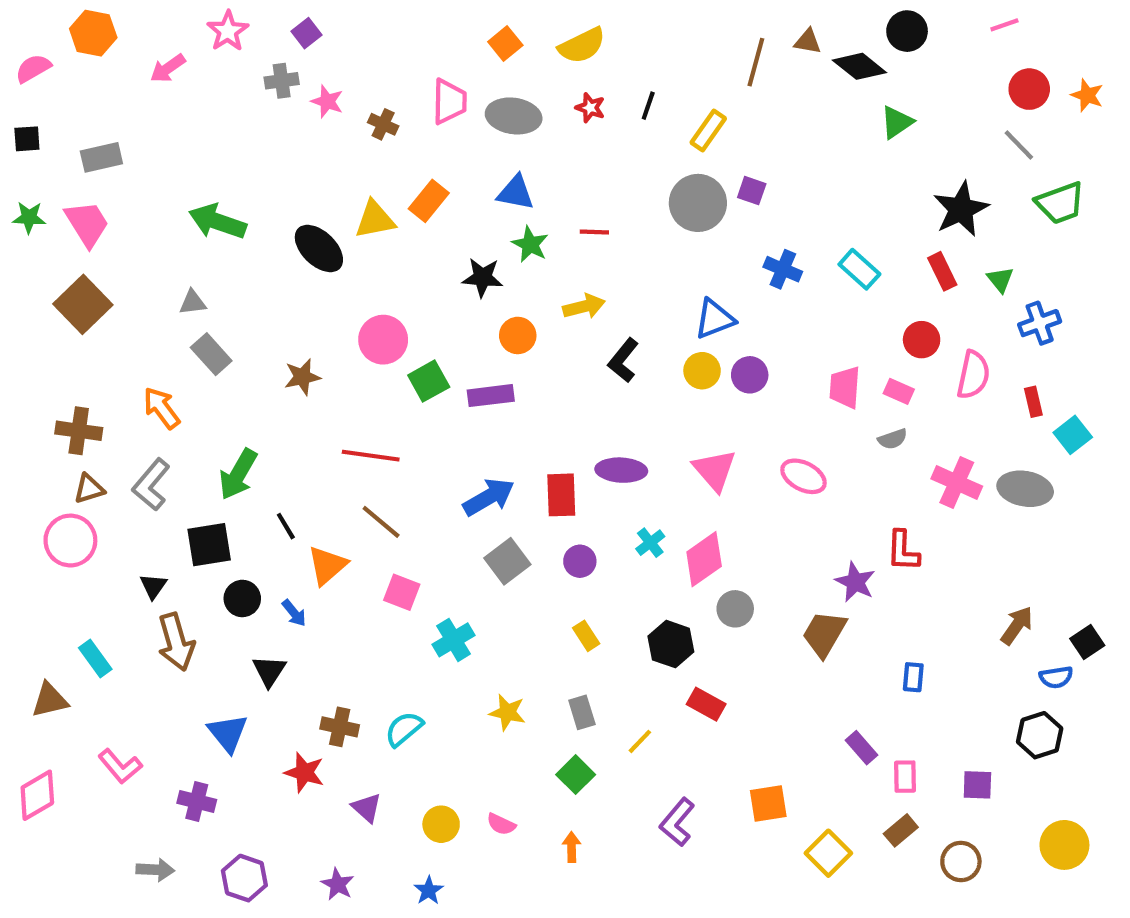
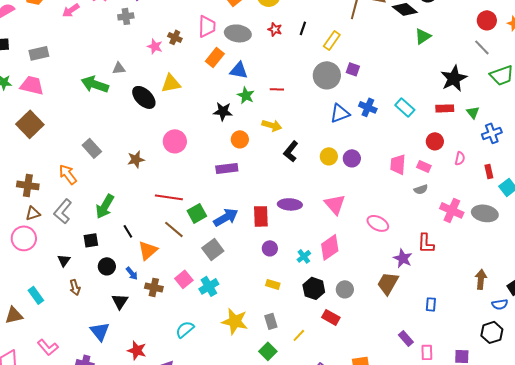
pink star: (327, 101) -> (155, 46), moved
orange rectangle: (429, 201) -> (215, 57), moved
pink trapezoid: (87, 224) -> (32, 85), turned -45
red rectangle: (942, 271) -> (445, 108), turned -66
gray triangle: (193, 302) -> (119, 68), moved
yellow arrow: (584, 306) -> (272, 125), turned 30
blue triangle: (714, 319) -> (340, 113), moved
pink semicircle: (973, 375) -> (460, 158), size x0.6
green square: (429, 381) -> (197, 213), moved
pink ellipse: (804, 476) -> (378, 223), moved
cyan cross: (650, 543) -> (304, 256), moved
black square: (209, 545) -> (91, 240), size x0.7
gray square: (507, 561) -> (213, 249), moved
pink square: (402, 592) -> (184, 279), moved, turned 30
gray circle: (735, 609) -> (345, 289), moved
brown arrow: (1017, 625) -> (481, 279), turned -30
yellow rectangle: (586, 636) -> (273, 284), turned -40
brown arrow: (176, 642) -> (75, 287), size x0.6
yellow star: (507, 712) -> (235, 321), size x1.5
brown cross: (340, 727) -> (154, 287), moved

